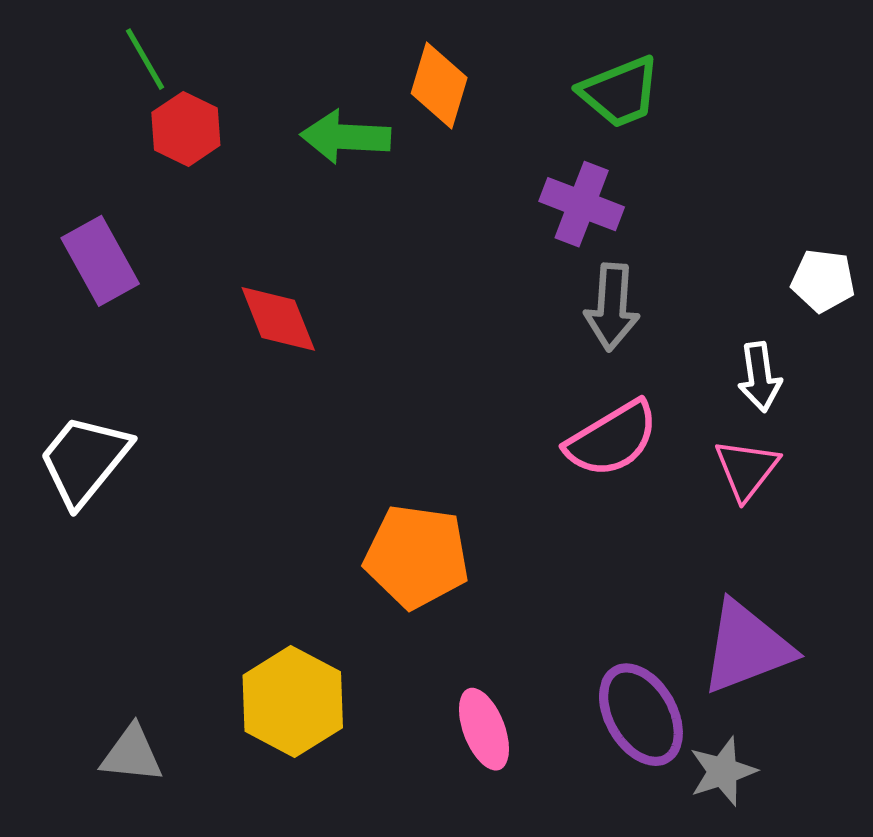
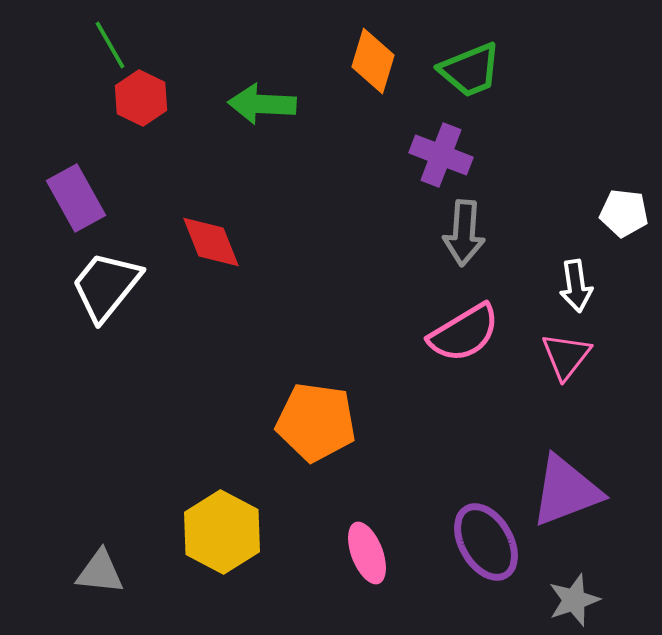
orange diamond: (439, 85) -> (373, 61), moved
white trapezoid: (84, 460) -> (106, 286), moved
gray star: (723, 771) -> (574, 600), moved

